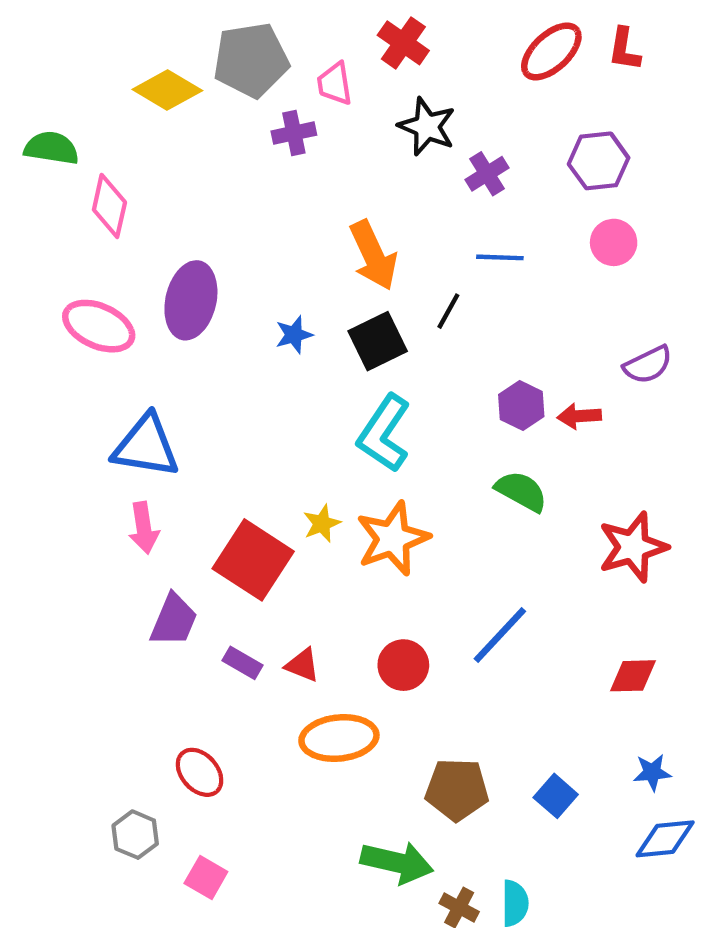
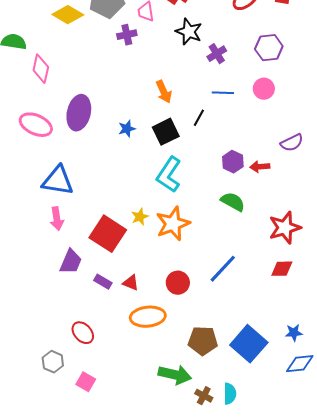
pink circle: (614, 242) -> (264, 89), moved
orange arrow: (373, 255) -> (164, 92), size x0.7
red diamond: (633, 676) -> (282, 269), moved
blue square: (556, 796) -> (249, 344), size x1.8

